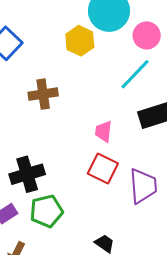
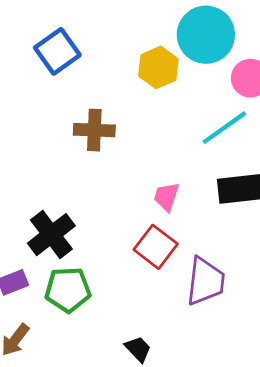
black cross: (27, 174) -> (51, 235), turned -32

